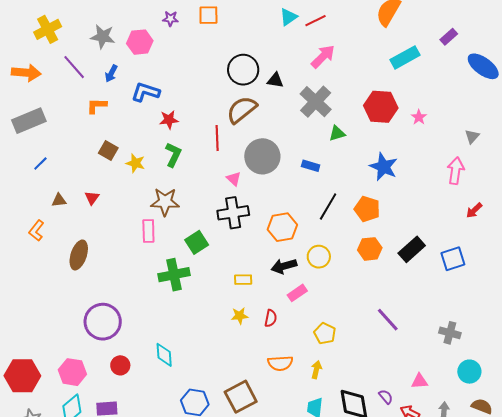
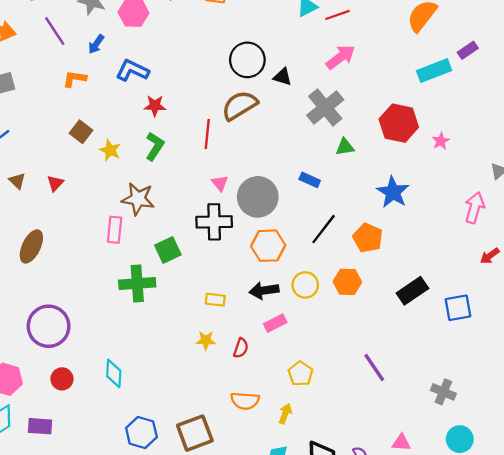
purple rectangle: (449, 37) -> (468, 50), moved
gray circle: (262, 156) -> (258, 197), moved
brown triangle: (59, 200) -> (17, 181), turned 42
orange hexagon: (370, 249) -> (347, 282), moved

